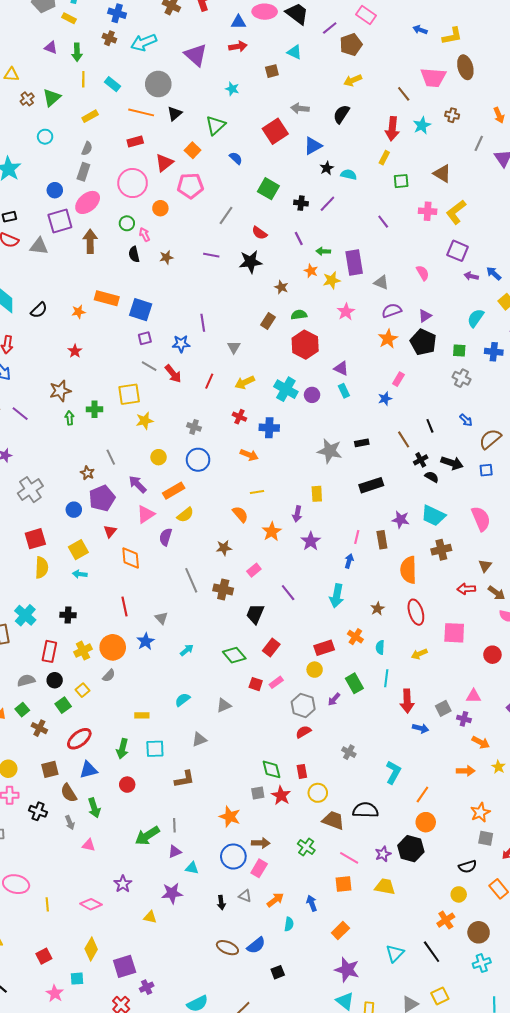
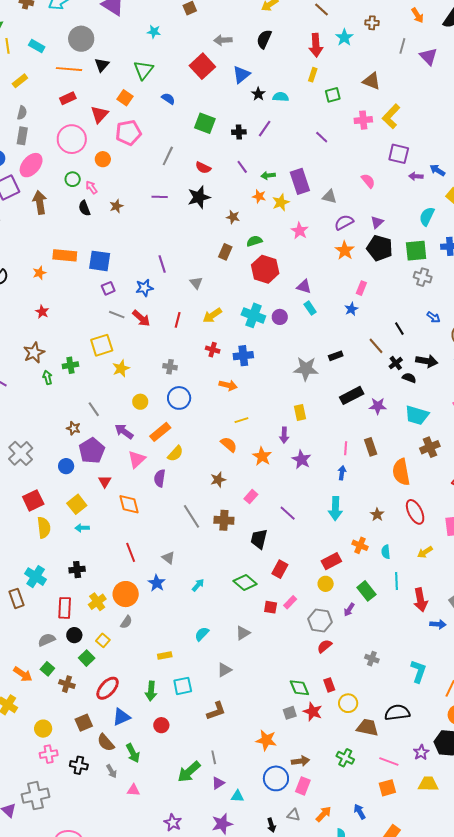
green square: (459, 351) -> (416, 251), size x1.6
purple star: (401, 520) -> (378, 406), moved

